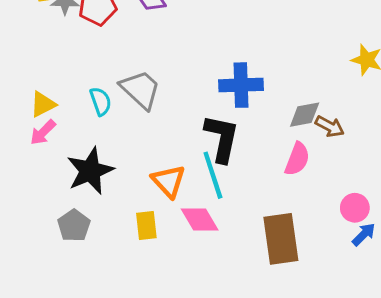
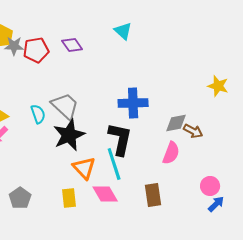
black star: (90, 171) -> (69, 135), moved
brown rectangle: (281, 239) -> (153, 195), moved, size x0.7

